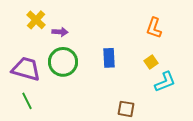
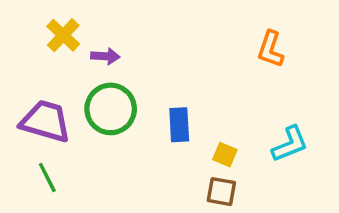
blue rectangle: (109, 58) -> (179, 125), moved
yellow square: (151, 62) -> (225, 155), moved, turned -32

